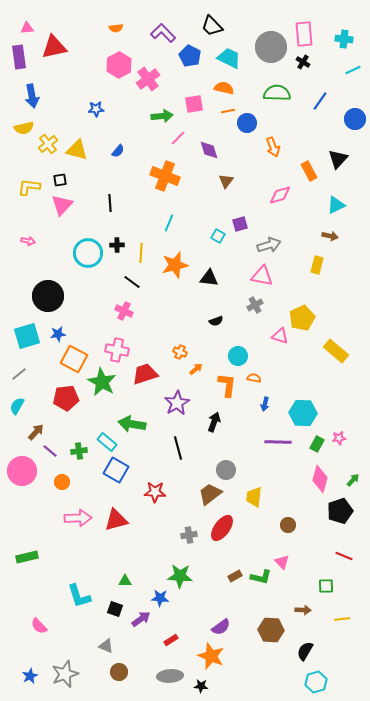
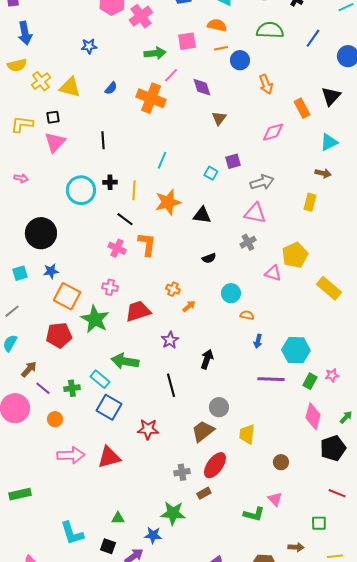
orange cross: (165, 176) -> (151, 98), moved
cyan square: (27, 336) -> (20, 273), size x0.6
pink cross: (117, 350) -> (110, 287), size x0.7
orange L-shape: (227, 385) -> (147, 244), moved
purple star: (177, 403) -> (170, 340), size x0.7
brown rectangle: (235, 576) -> (204, 493), moved

